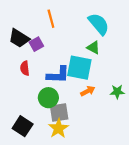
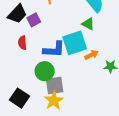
black trapezoid: (19, 38) -> (17, 14), turned -80
cyan square: (79, 68) -> (75, 43), turned -30
orange arrow: (88, 91) -> (91, 55), moved

